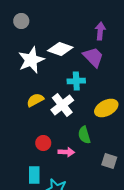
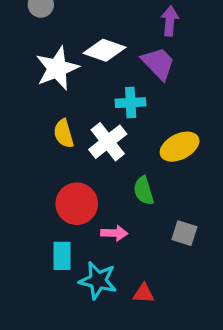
yellow semicircle: (35, 100) -> (64, 134), turned -78
red circle: (43, 143) -> (77, 204), size x1.6
pink arrow: (66, 152) -> (114, 233), moved

